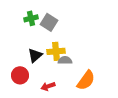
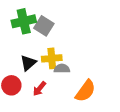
green cross: (31, 18) -> (24, 21), size x1.5
red arrow: (48, 86) -> (39, 89), moved, turned -32

